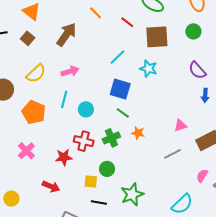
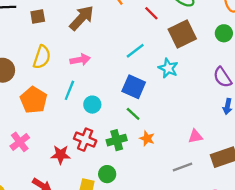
brown square: (157, 37) -> (182, 34), turned -30
brown square: (28, 38) -> (38, 17), turned 32
yellow semicircle: (36, 73) -> (42, 57), turned -35

